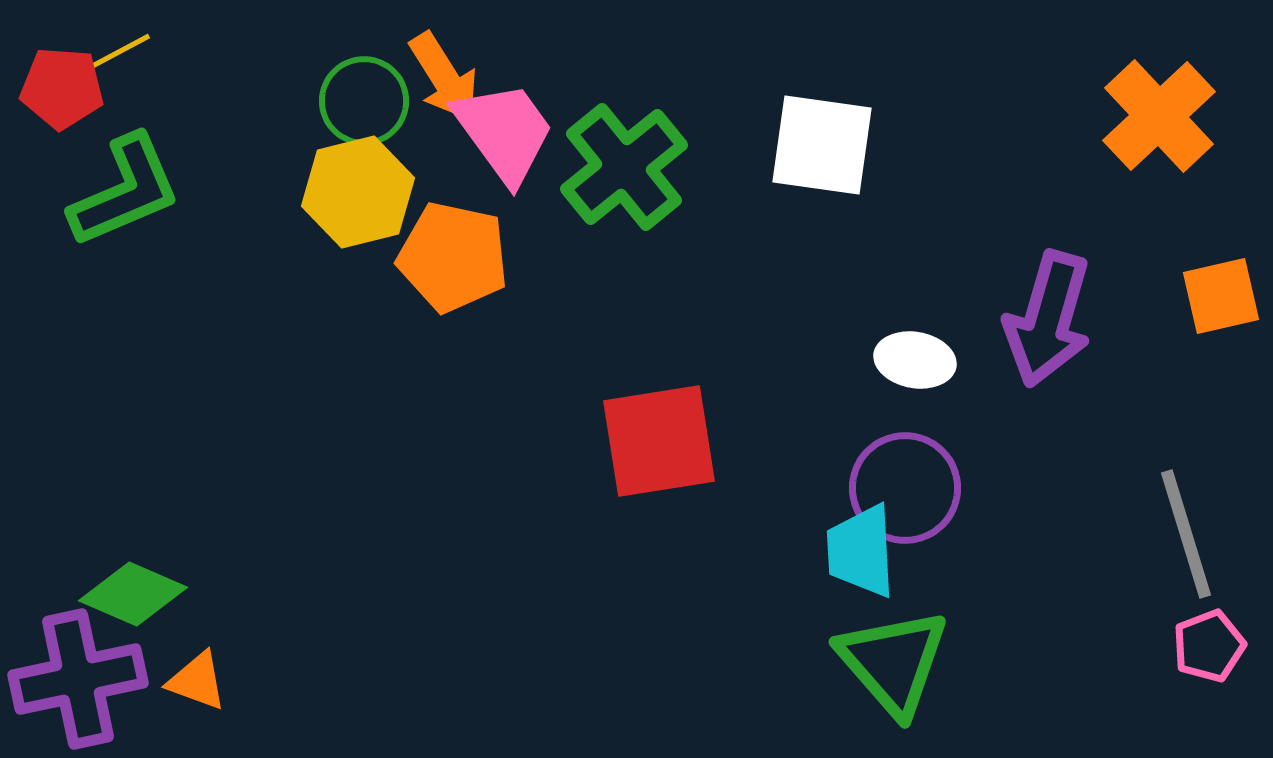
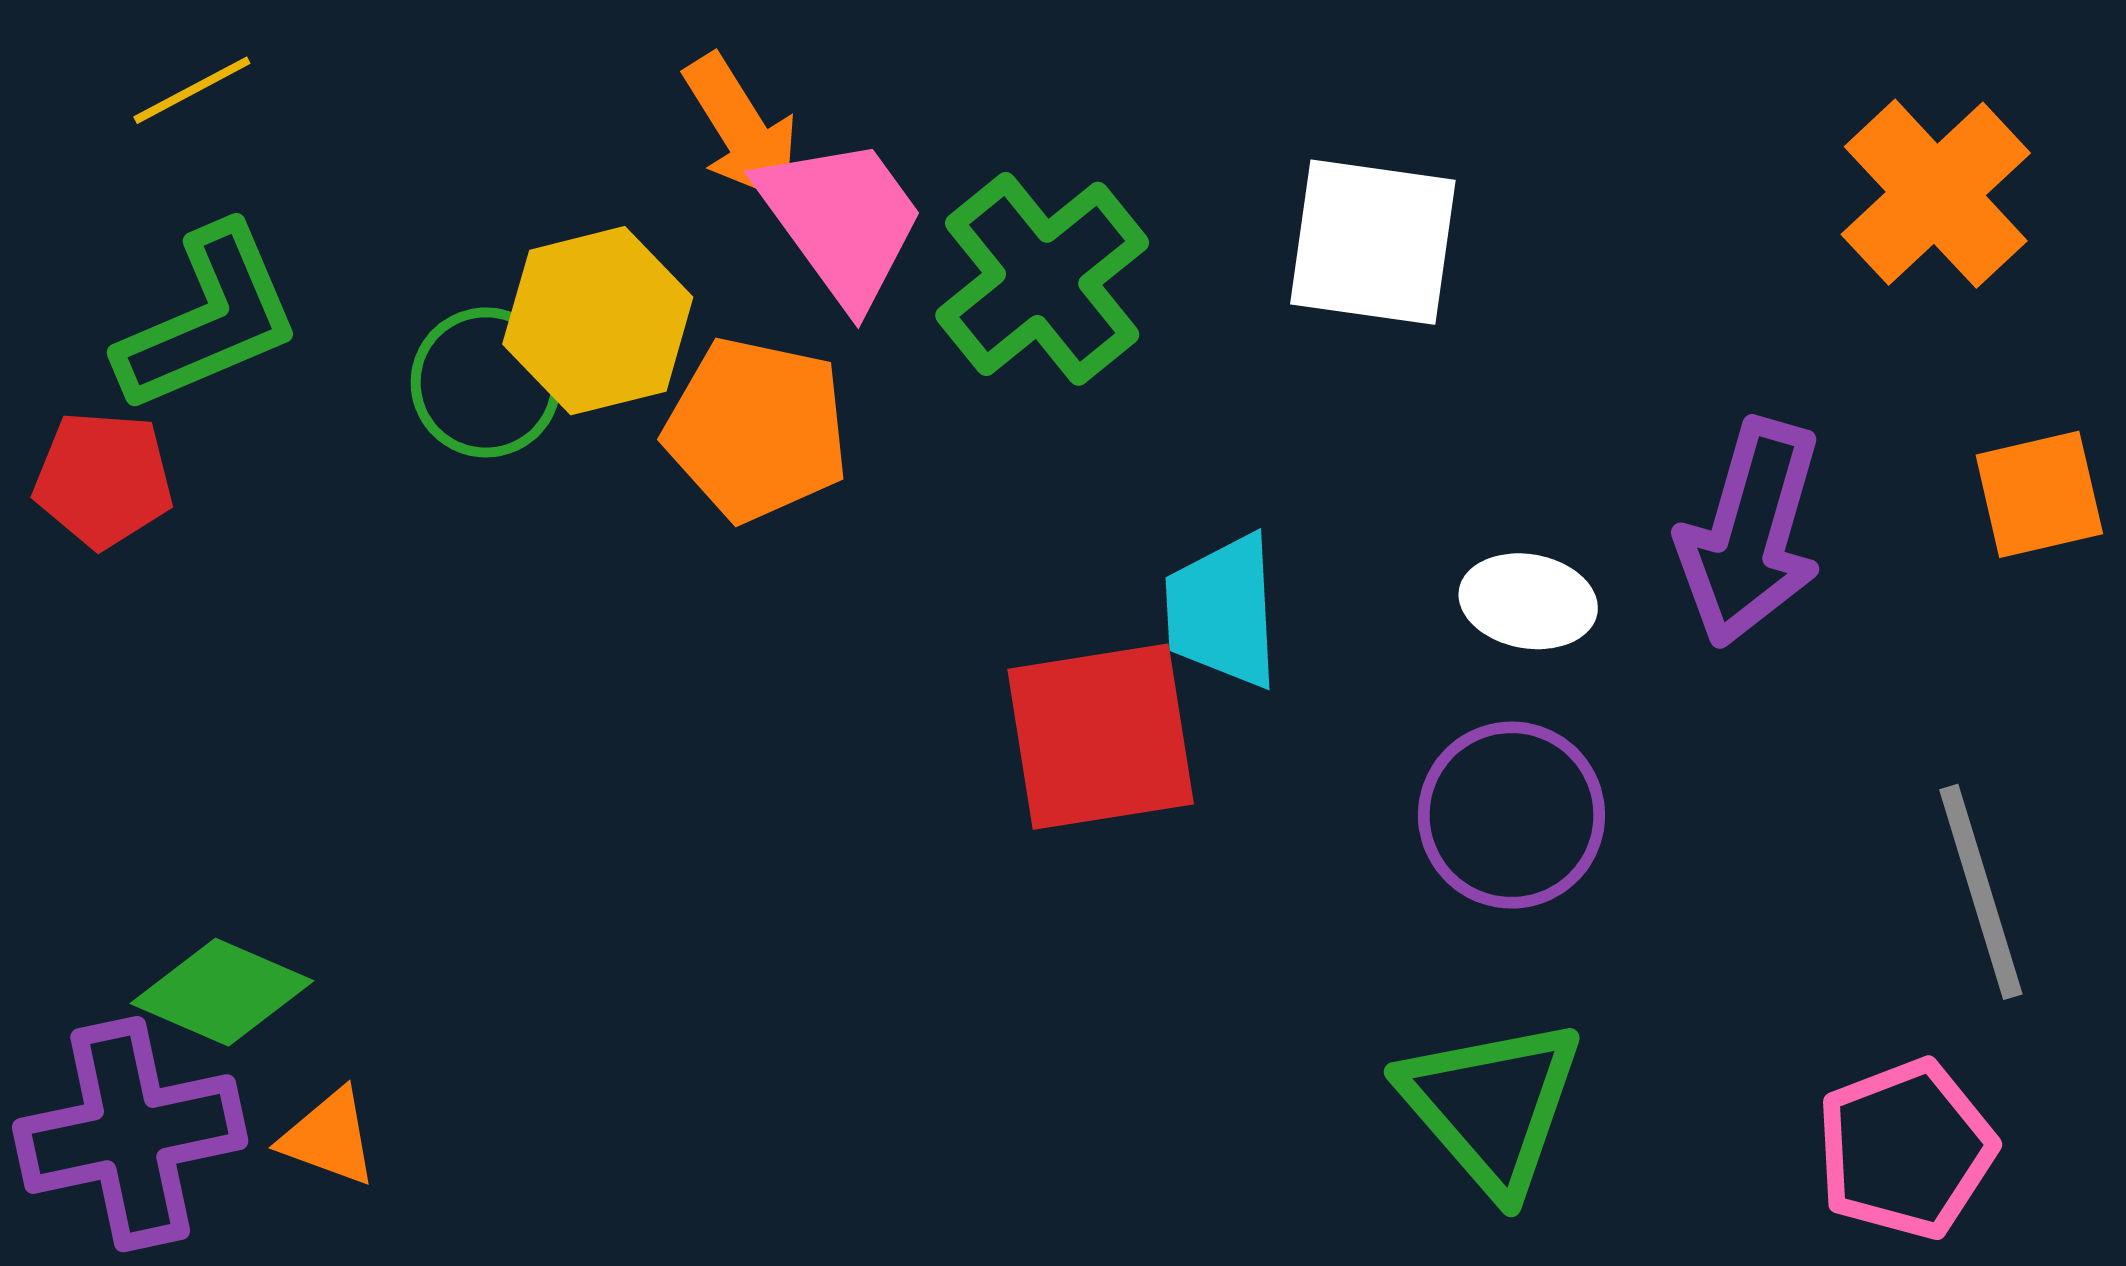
red pentagon: (62, 88) -> (103, 479), moved
green circle: (364, 101) -> (486, 382), moved
cyan trapezoid: (861, 551) -> (1223, 611), moved
pink pentagon: (1209, 646) -> (1906, 1149), moved, size x1.5

